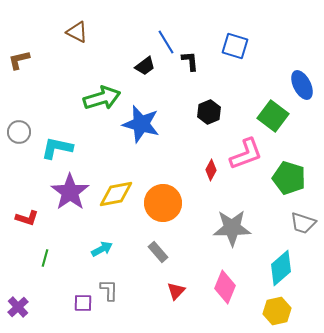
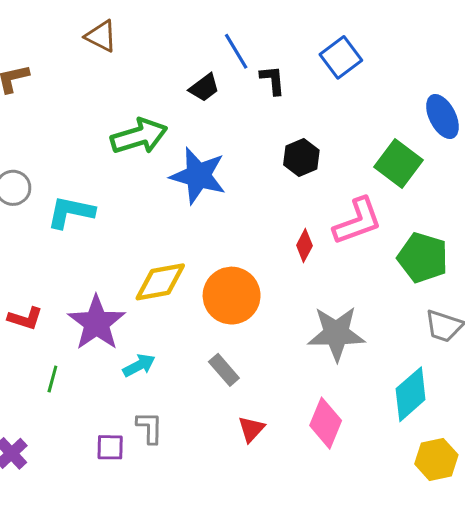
blue square: (235, 46) -> (341, 57), turned 36
purple star: (70, 192) -> (97, 323), moved
yellow hexagon: (277, 311) -> (436, 459), moved

